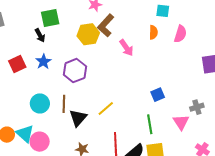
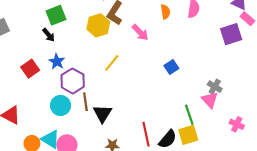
purple hexagon: (75, 71) -> (73, 81), moved
blue square: (158, 95) -> (171, 67), moved
gray cross: (197, 107) -> (215, 87), moved, turned -32
yellow line: (106, 109) -> (112, 63), moved
green line: (150, 124) -> (189, 115), moved

